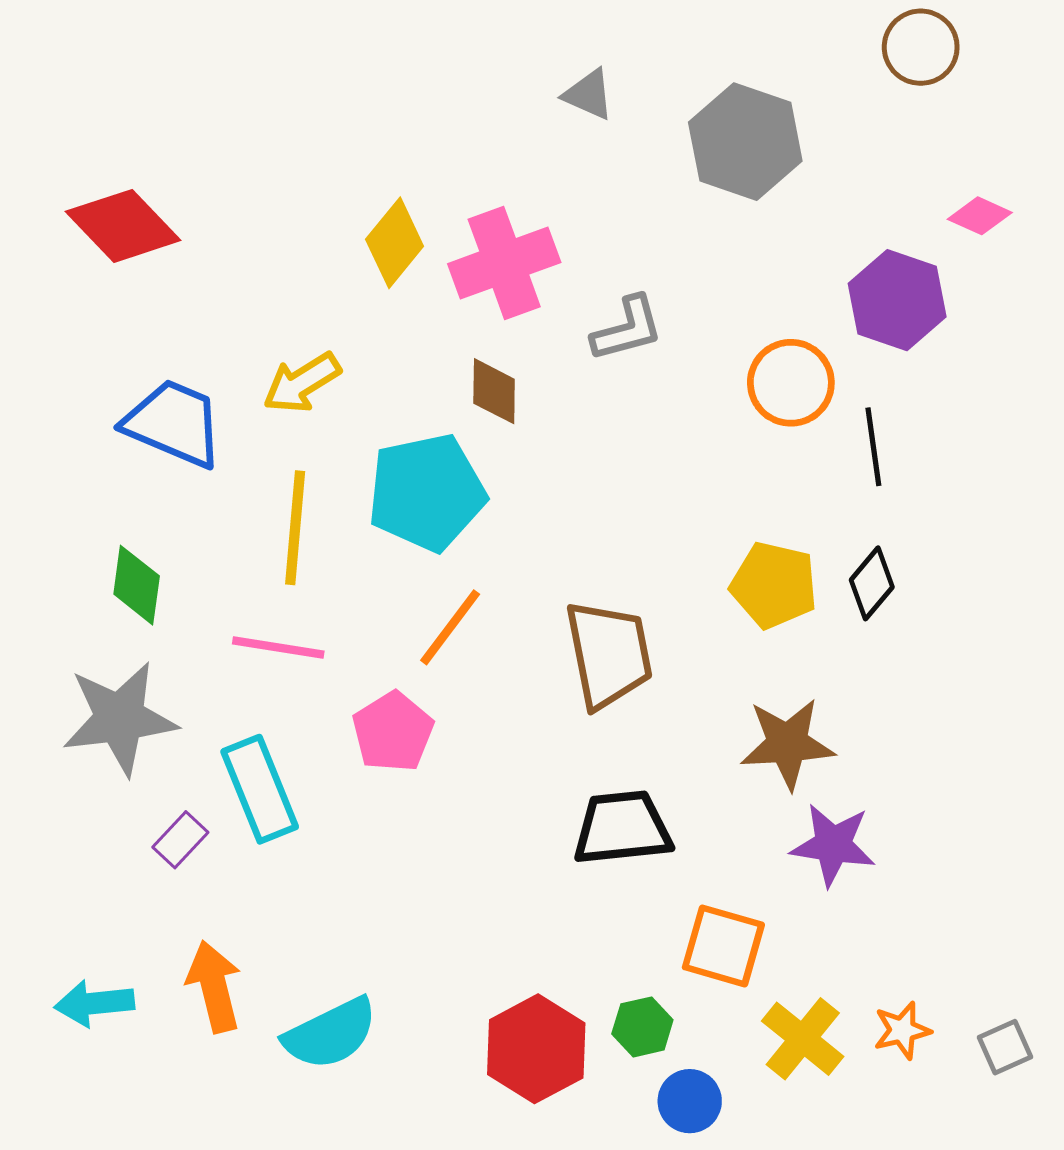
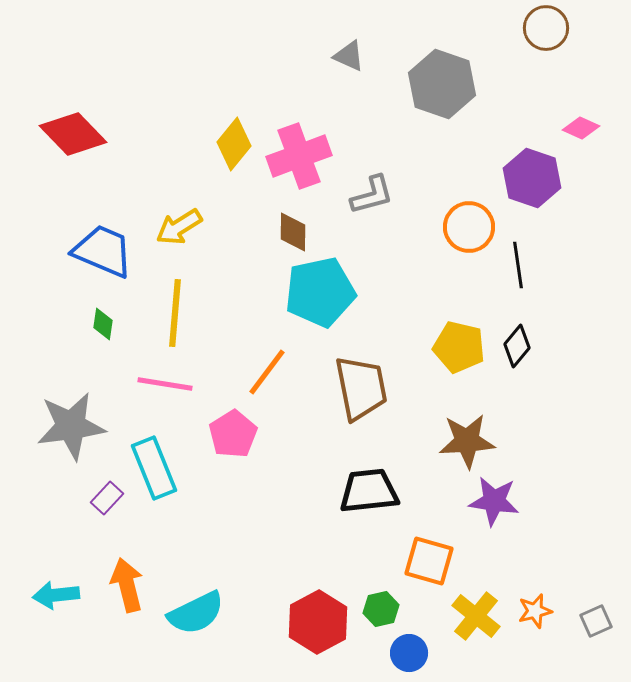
cyan pentagon: (427, 492) -> (320, 292), moved
green diamond: (137, 585) -> (103, 324), moved, size x0.7

